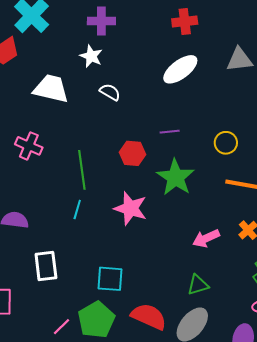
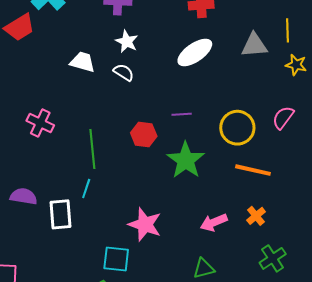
white star: (91, 56) -> (127, 42), moved
white trapezoid: (51, 89) -> (83, 62), moved, size x0.7
yellow circle: (226, 143) -> (237, 128), size x1.5
pink star: (131, 208) -> (145, 224), moved
white rectangle: (46, 266) -> (61, 214), moved

